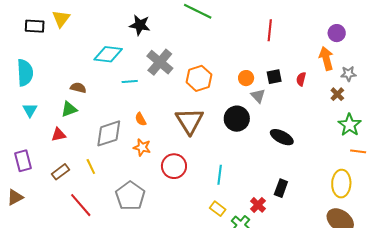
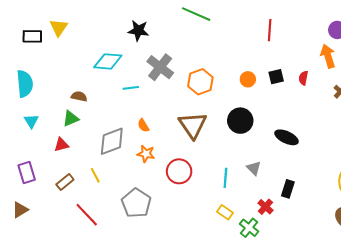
gray triangle: (258, 96) -> (254, 168), moved

